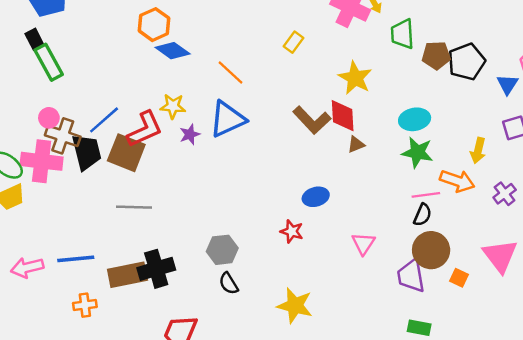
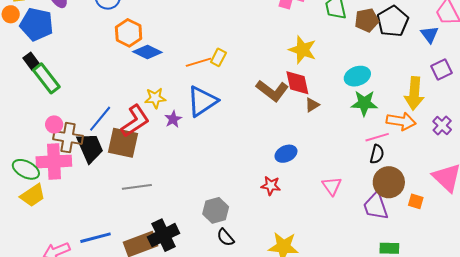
yellow rectangle: (294, 42) -> (218, 57), moved
orange line: (230, 72) -> (198, 62), turned -50
yellow arrow: (478, 151) -> (414, 93), size x1.5

